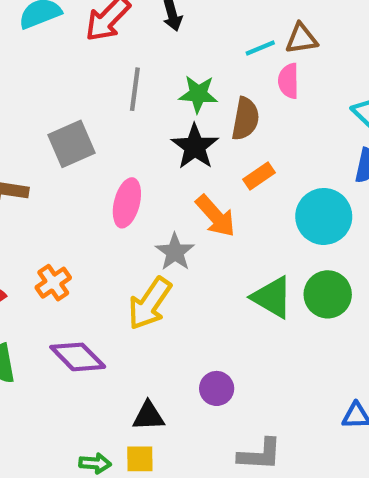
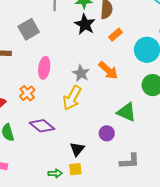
pink ellipse: (127, 203) -> (44, 68), moved
orange arrow: (216, 216) -> (108, 70), moved
green triangle: (272, 297) -> (127, 112), moved
black triangle: (148, 416) -> (77, 149), turned -42

